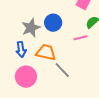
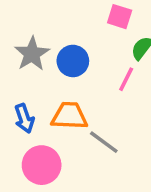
gray star: (31, 28) -> (32, 54), moved
pink line: (81, 38) -> (126, 79), turned -40

